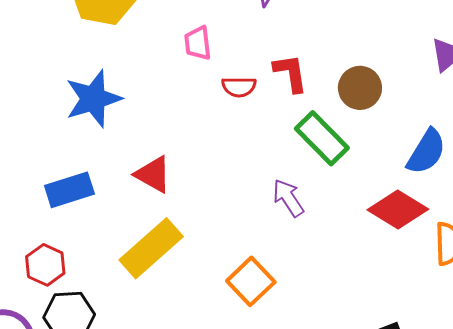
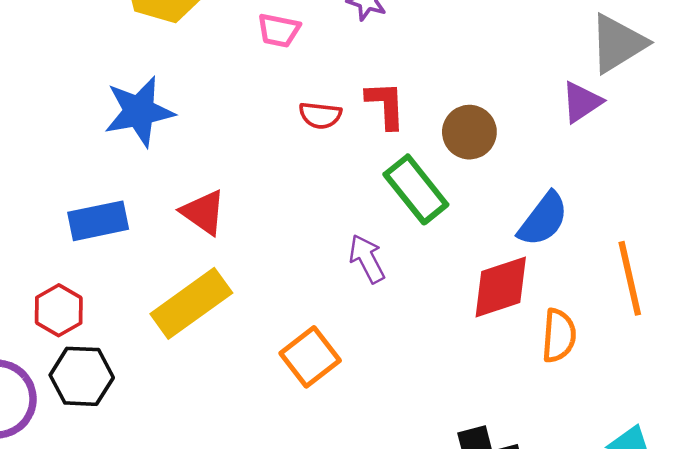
pink trapezoid: (198, 43) -> (279, 30), moved, turned -78
red diamond: (398, 210) -> (501, 287), turned -56

